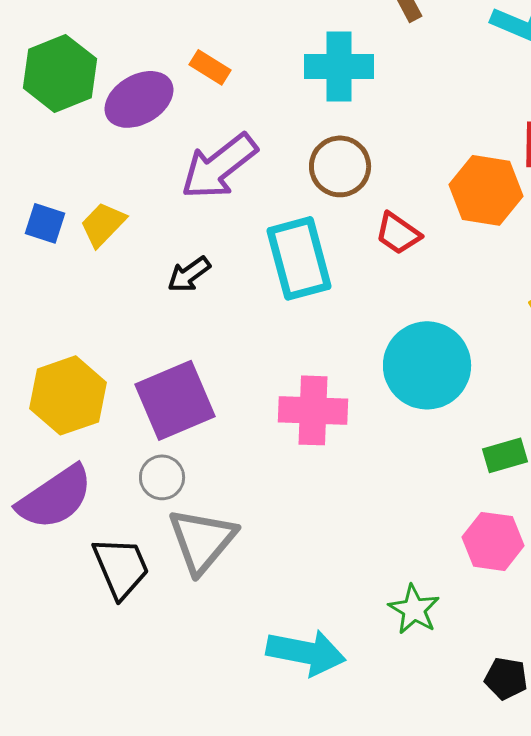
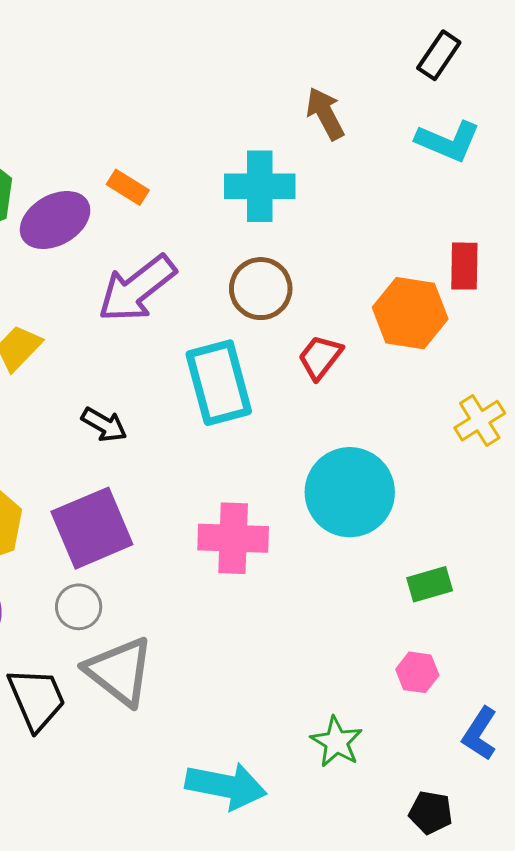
red trapezoid: (398, 233) -> (320, 357), turned 93
black arrow: (189, 274) -> (104, 425), moved, turned -114
gray triangle: (202, 540) -> (120, 671), turned -32
pink hexagon: (493, 541) -> (417, 672), size x0.7

